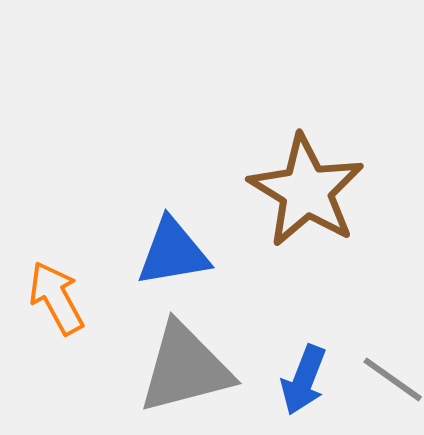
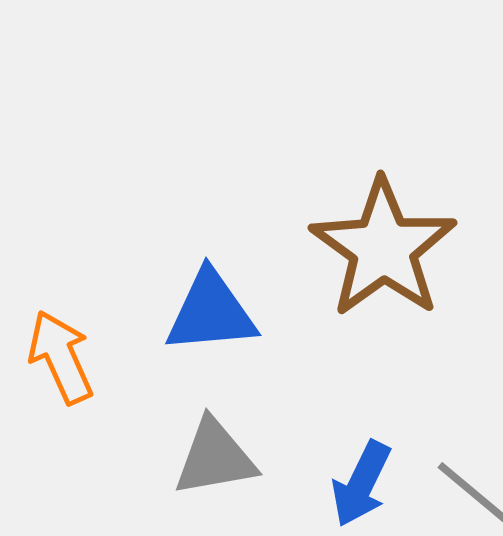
gray triangle: (185, 368) -> (215, 458), size x0.7

